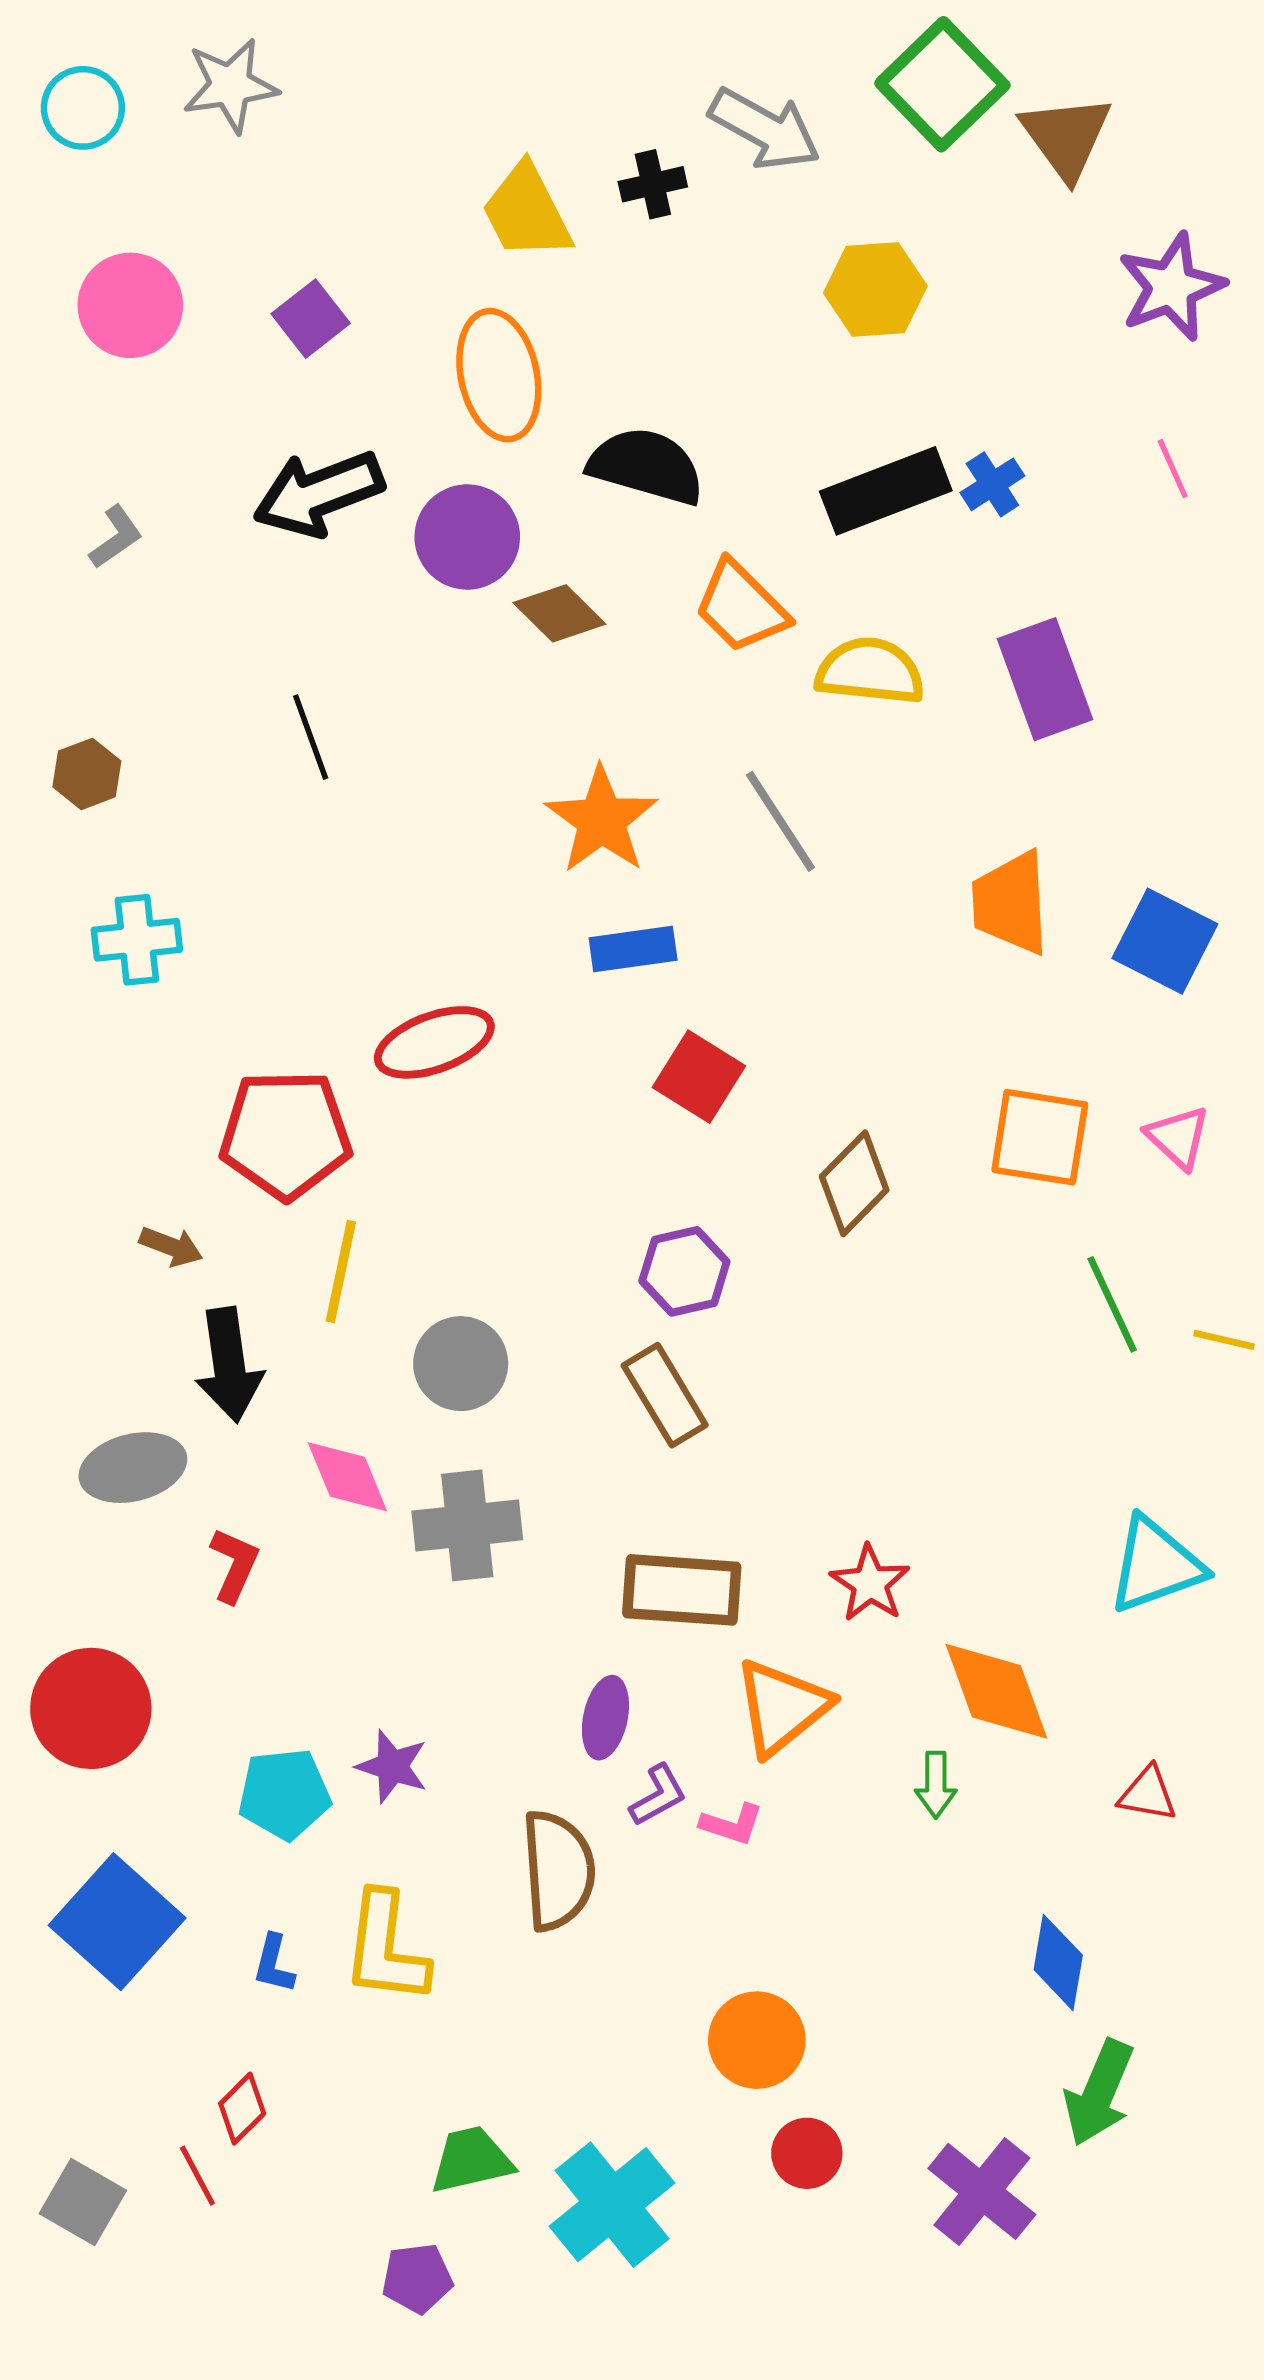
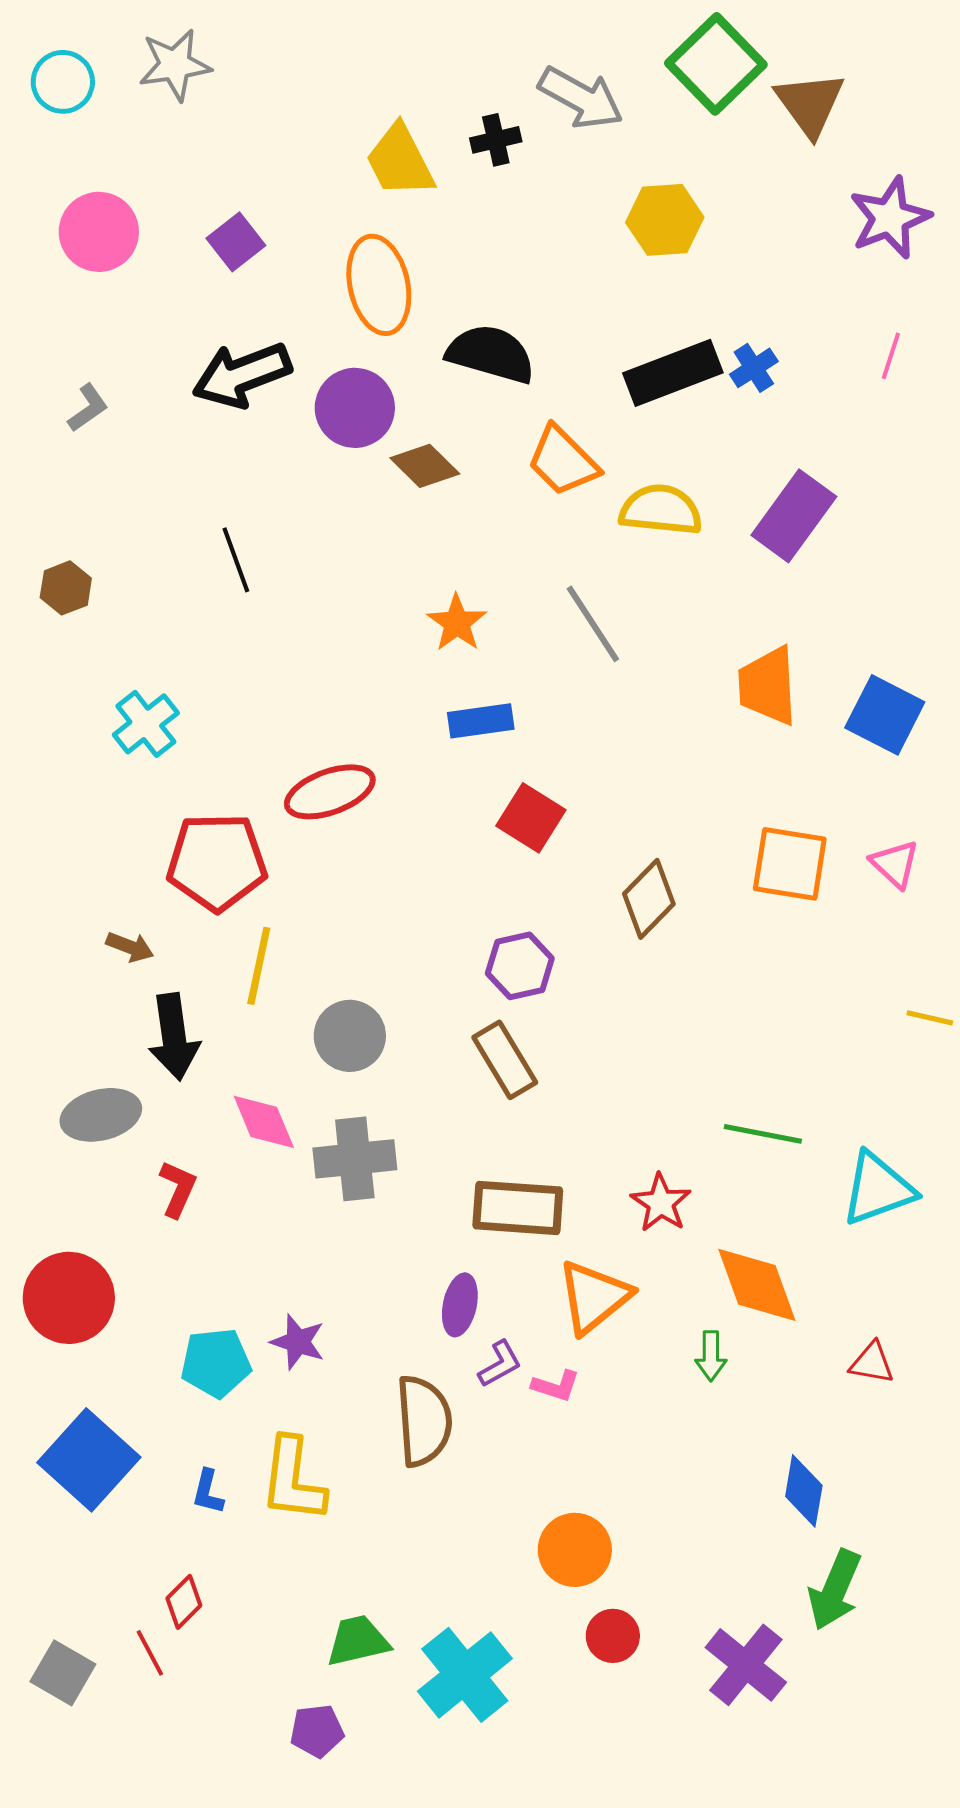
pink line: (1173, 469) -> (891, 356), turned 42
purple rectangle: (1045, 679) -> (794, 516), turned 56
orange star: (602, 820) -> (457, 623), size x0.7
cyan cross: (137, 940) -> (146, 724), moved, turned -32
green line: (1112, 1304) -> (763, 1134), moved, turned -54

